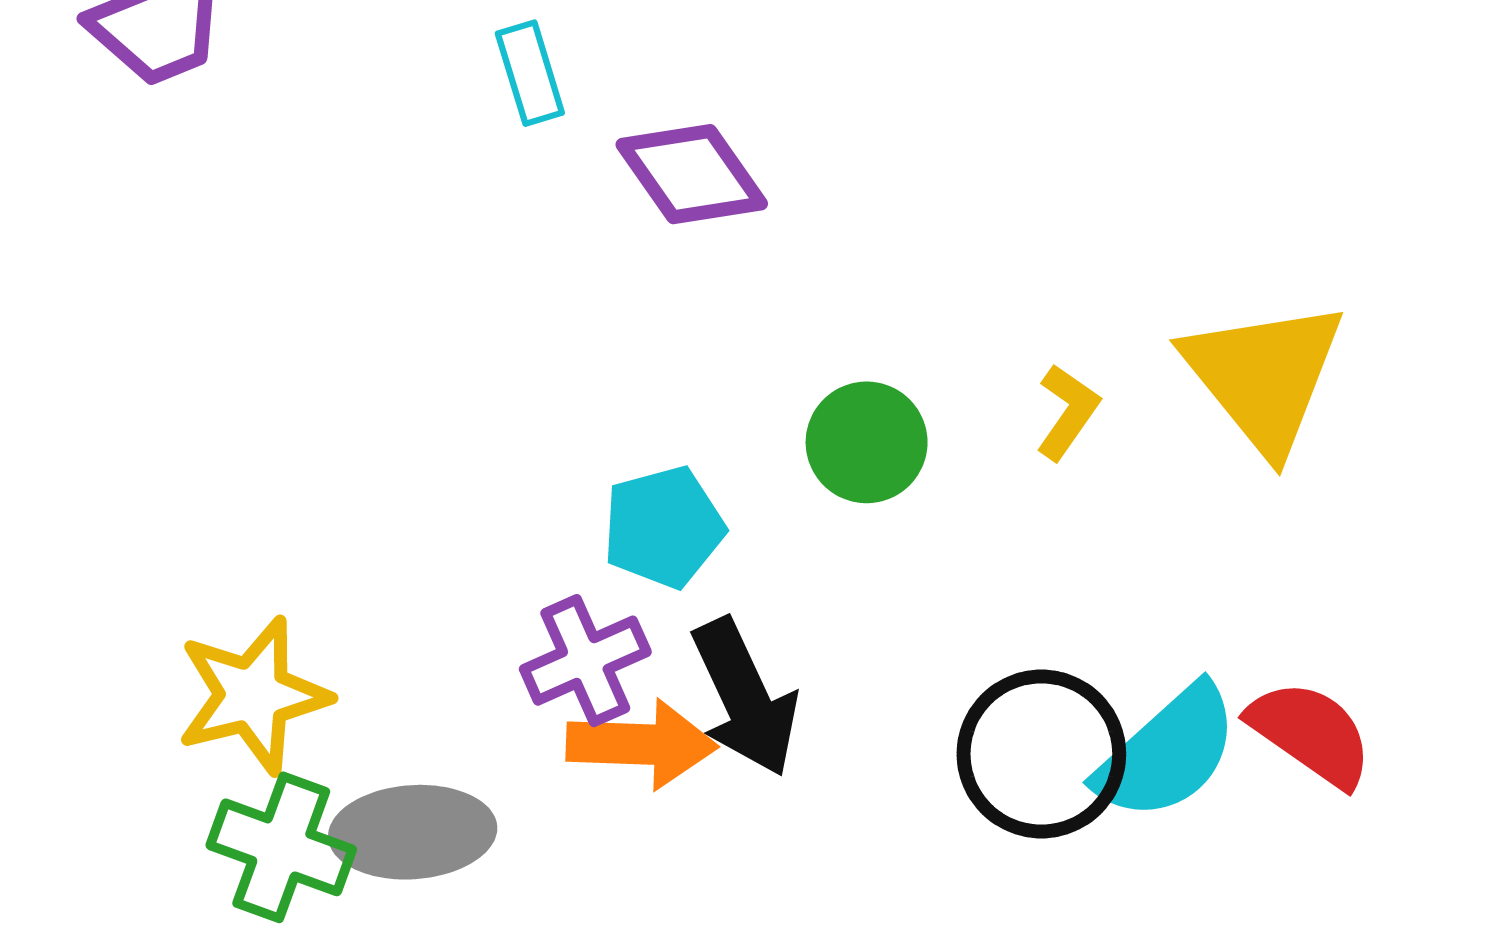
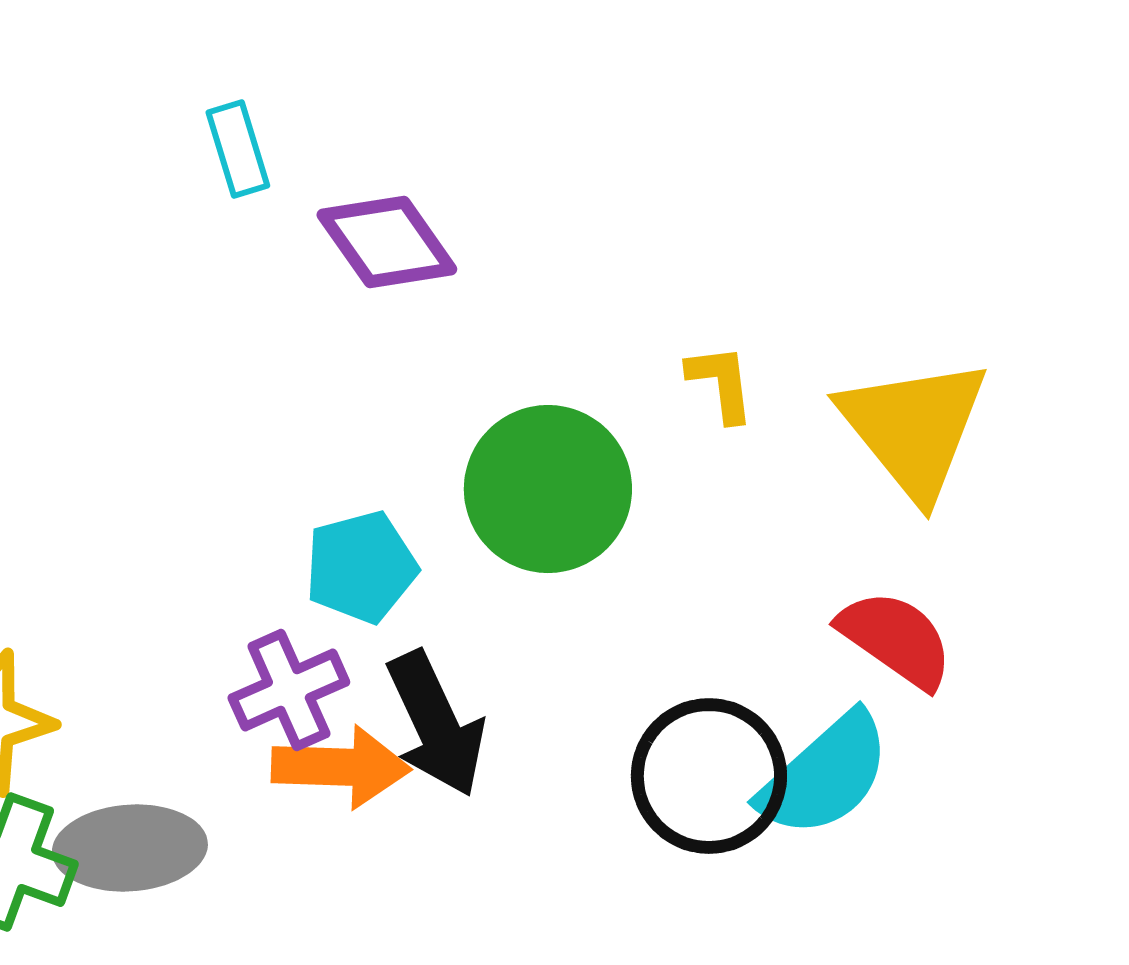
yellow L-shape: (1067, 412) -> (721, 383), moved, turned -42
green circle: (867, 442) -> (548, 489), size x1.5
red semicircle: (1311, 733) -> (896, 639), moved

